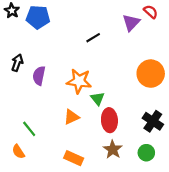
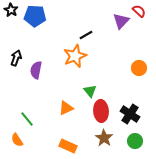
orange circle: (151, 74) -> (139, 68), size x0.6
orange star: (79, 81) -> (75, 56), moved, turned -30
black cross: (153, 121) -> (130, 114), moved

